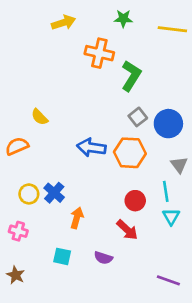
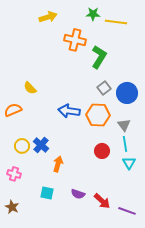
yellow line: (172, 29) -> (116, 22), moved
gray triangle: (179, 165) -> (124, 125), moved
red arrow: (127, 230) -> (102, 201), moved

